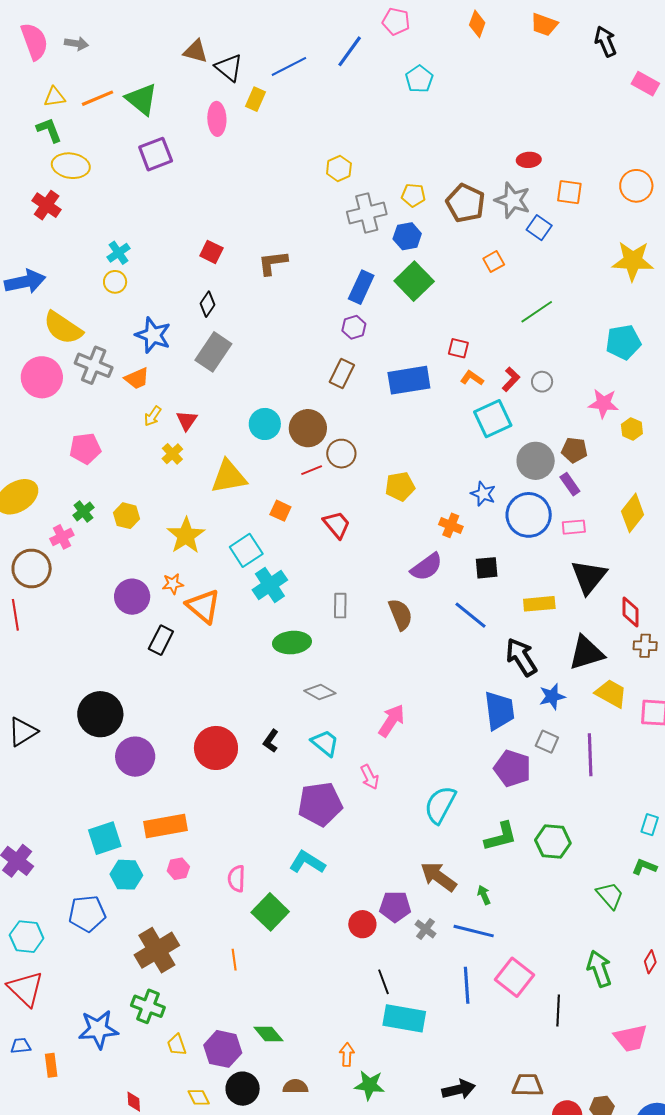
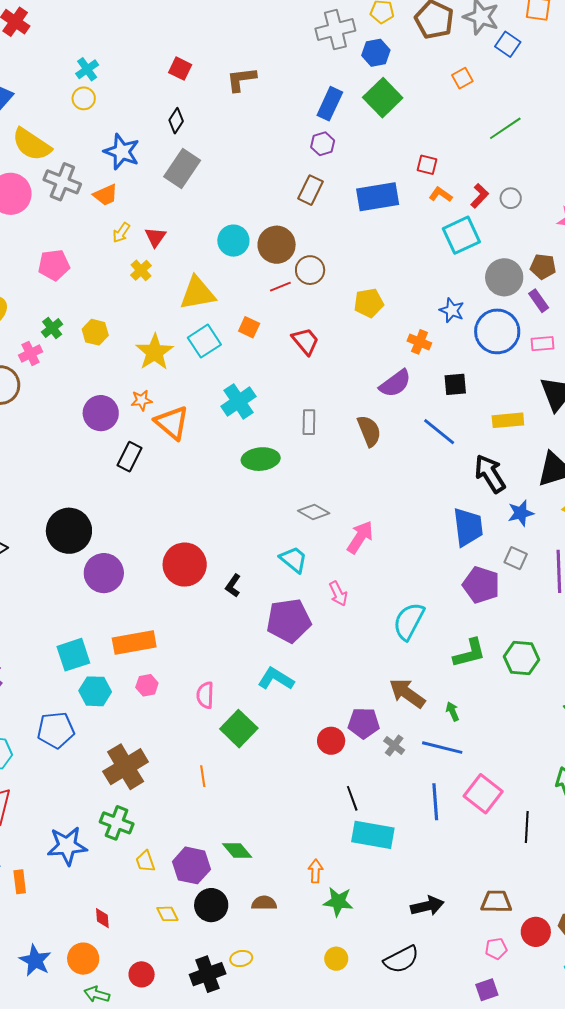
cyan square: (246, 550) -> (204, 341), moved
gray diamond: (320, 692) -> (314, 512), moved
black L-shape: (271, 741) -> (233, 586), moved

